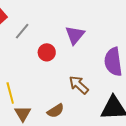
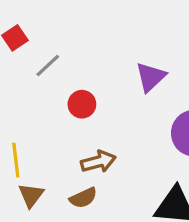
purple triangle: (75, 35) -> (151, 77), moved
brown arrow: (79, 85) -> (98, 162), moved, turned 115

